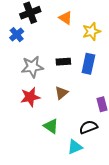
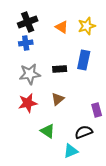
yellow star: (92, 31) -> (87, 26), moved
blue cross: (17, 35) -> (26, 43), moved, turned 32
blue rectangle: (88, 64) -> (84, 60), moved

